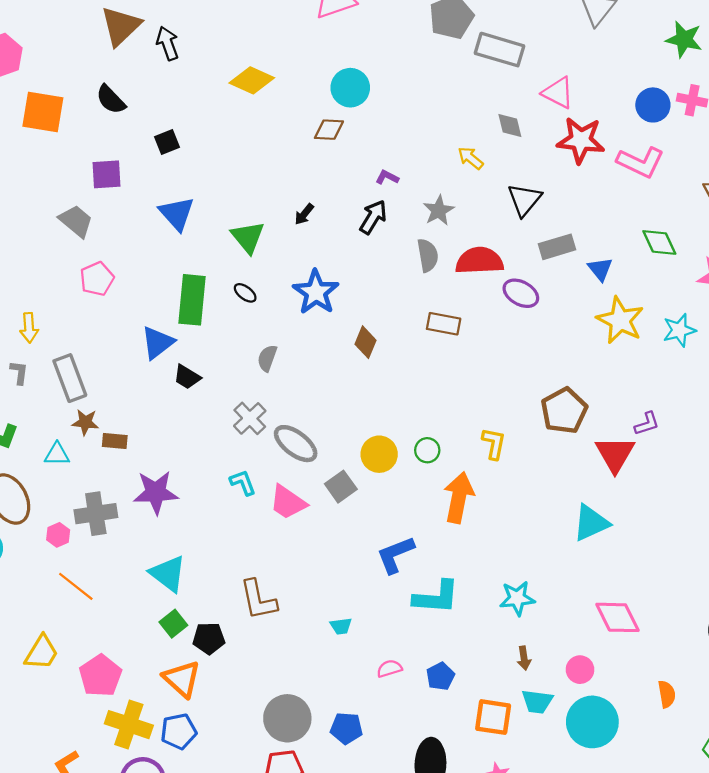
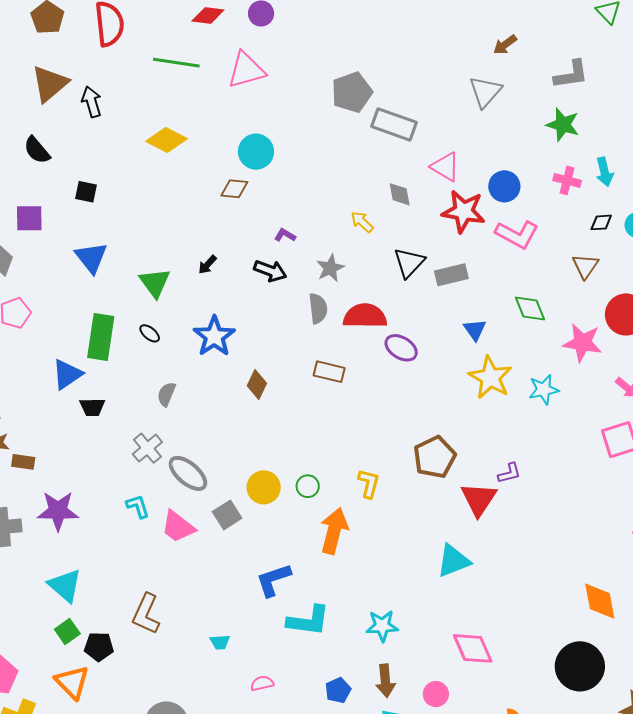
blue circle: (653, 105) -> (504, 186), moved
black square: (167, 142) -> (86, 192), turned 30
black arrow: (373, 217) -> (270, 271), turned 76
gray rectangle: (557, 247) -> (451, 275), moved
black trapezoid: (187, 377) -> (92, 407), turned -36
brown L-shape: (258, 600) -> (146, 614), turned 33
brown arrow: (524, 658) -> (385, 681), size x1.5
blue pentagon: (440, 676) -> (338, 690), moved

